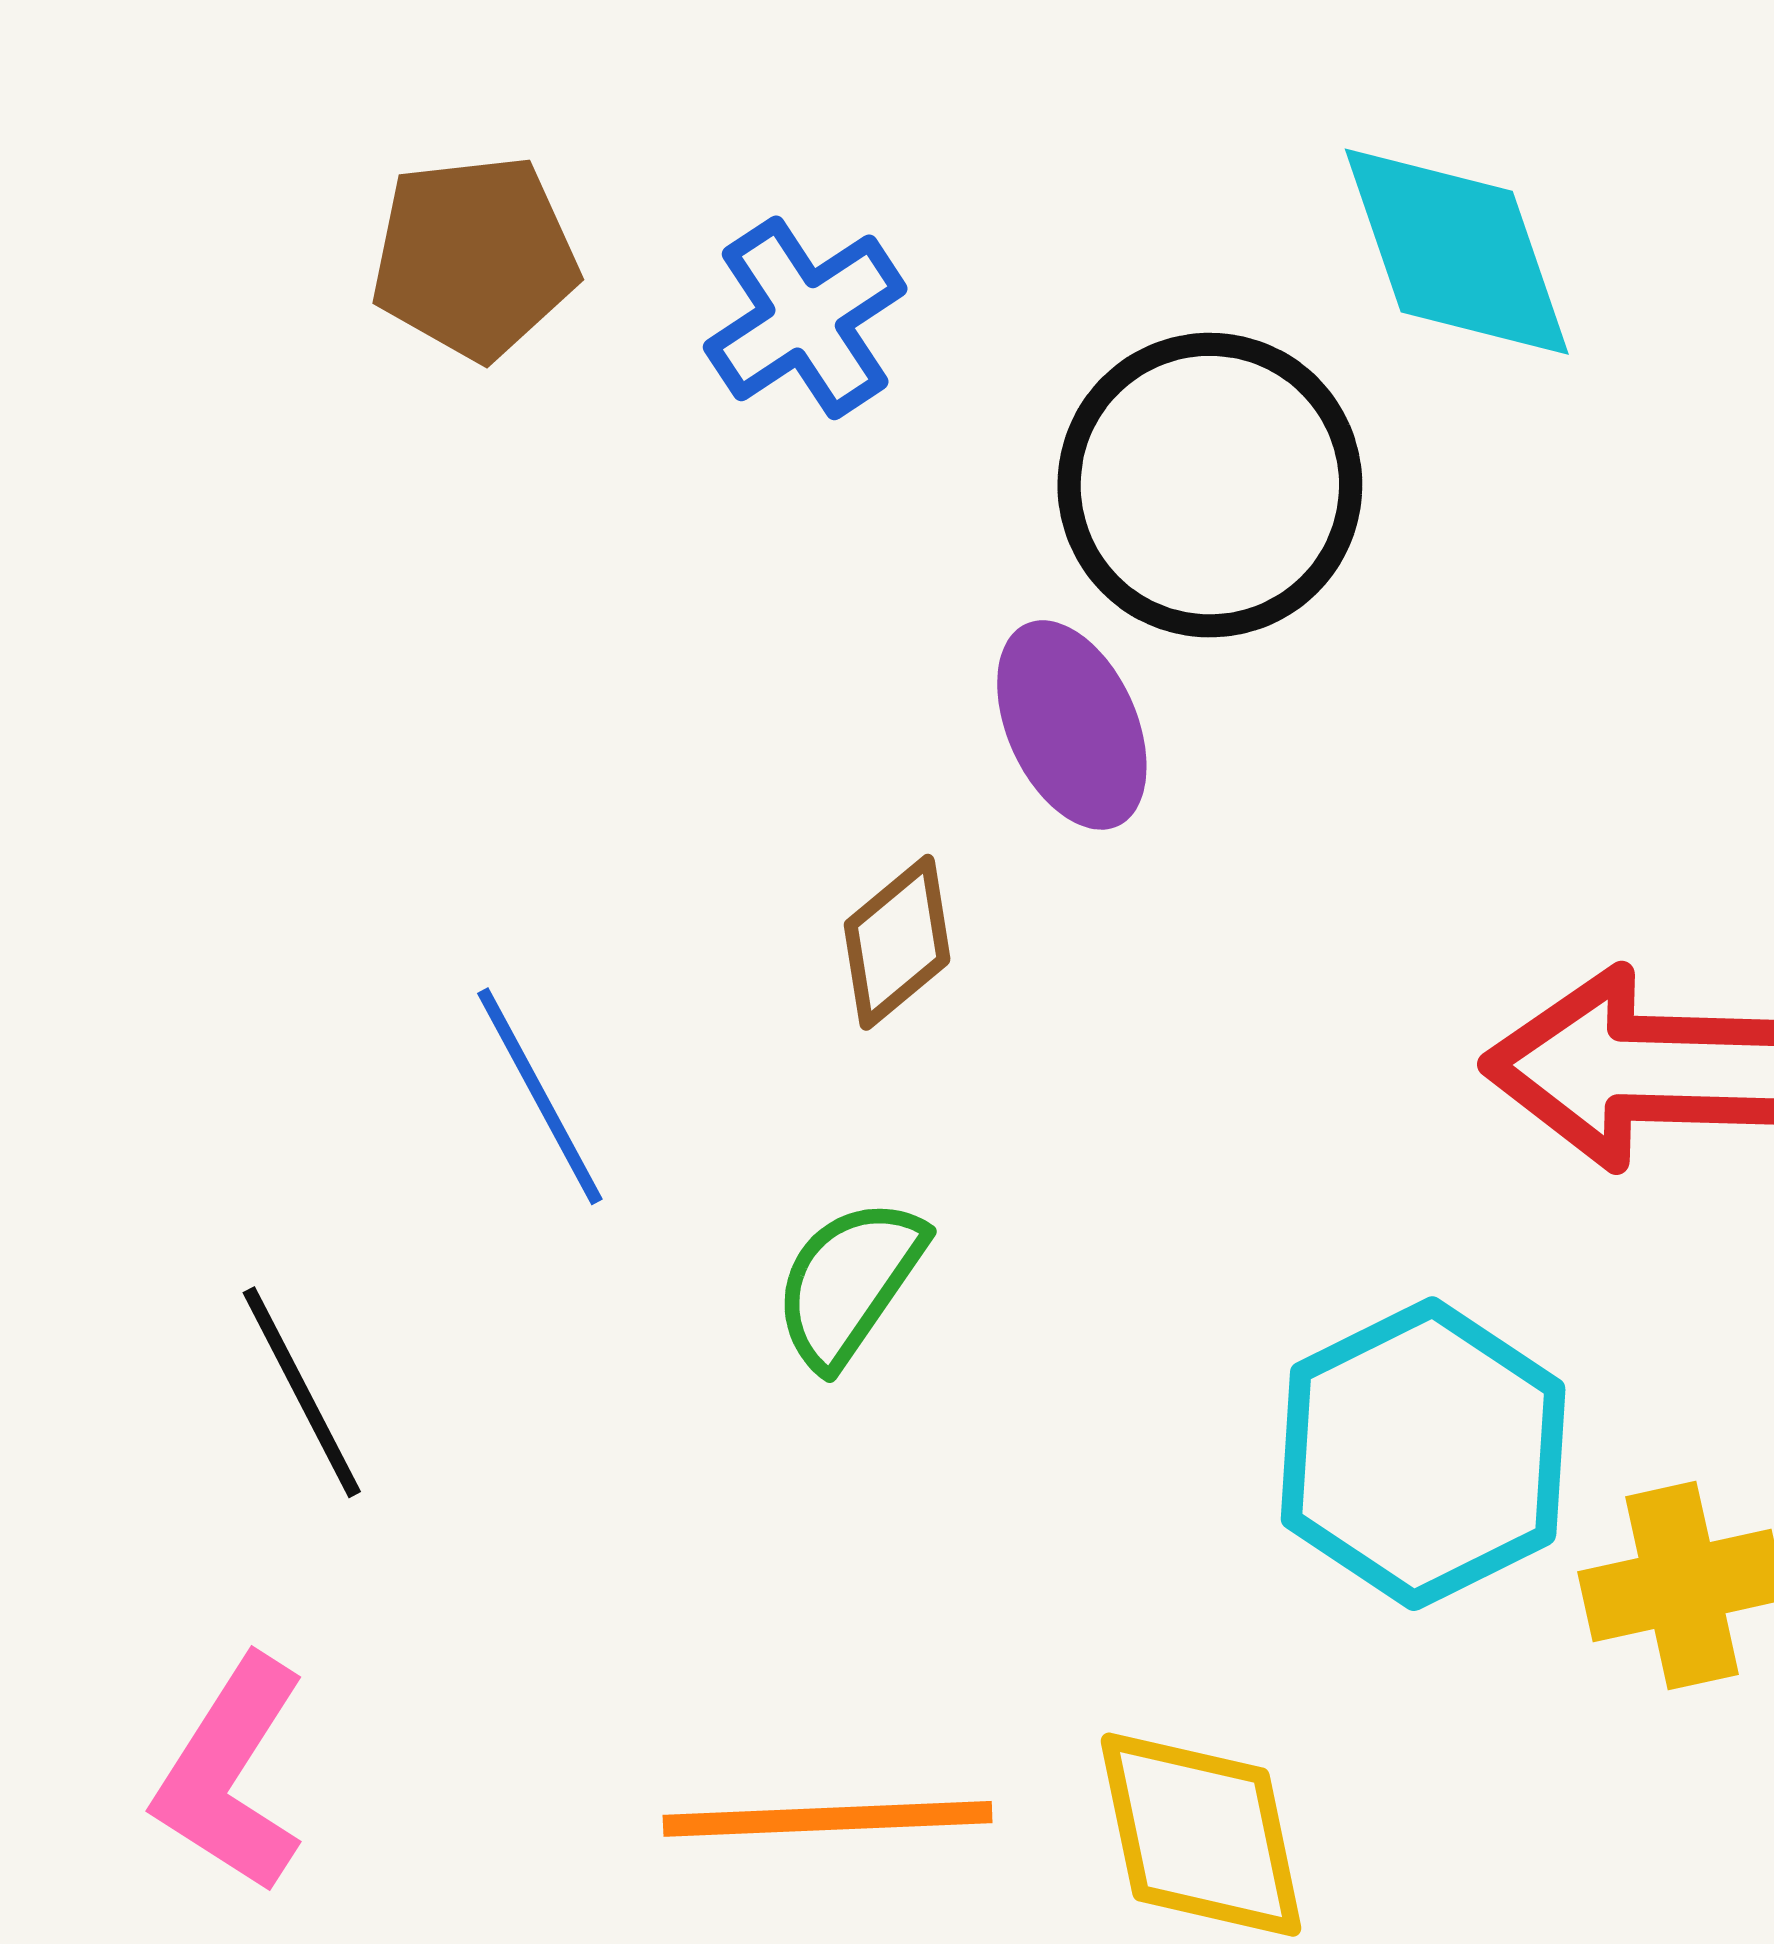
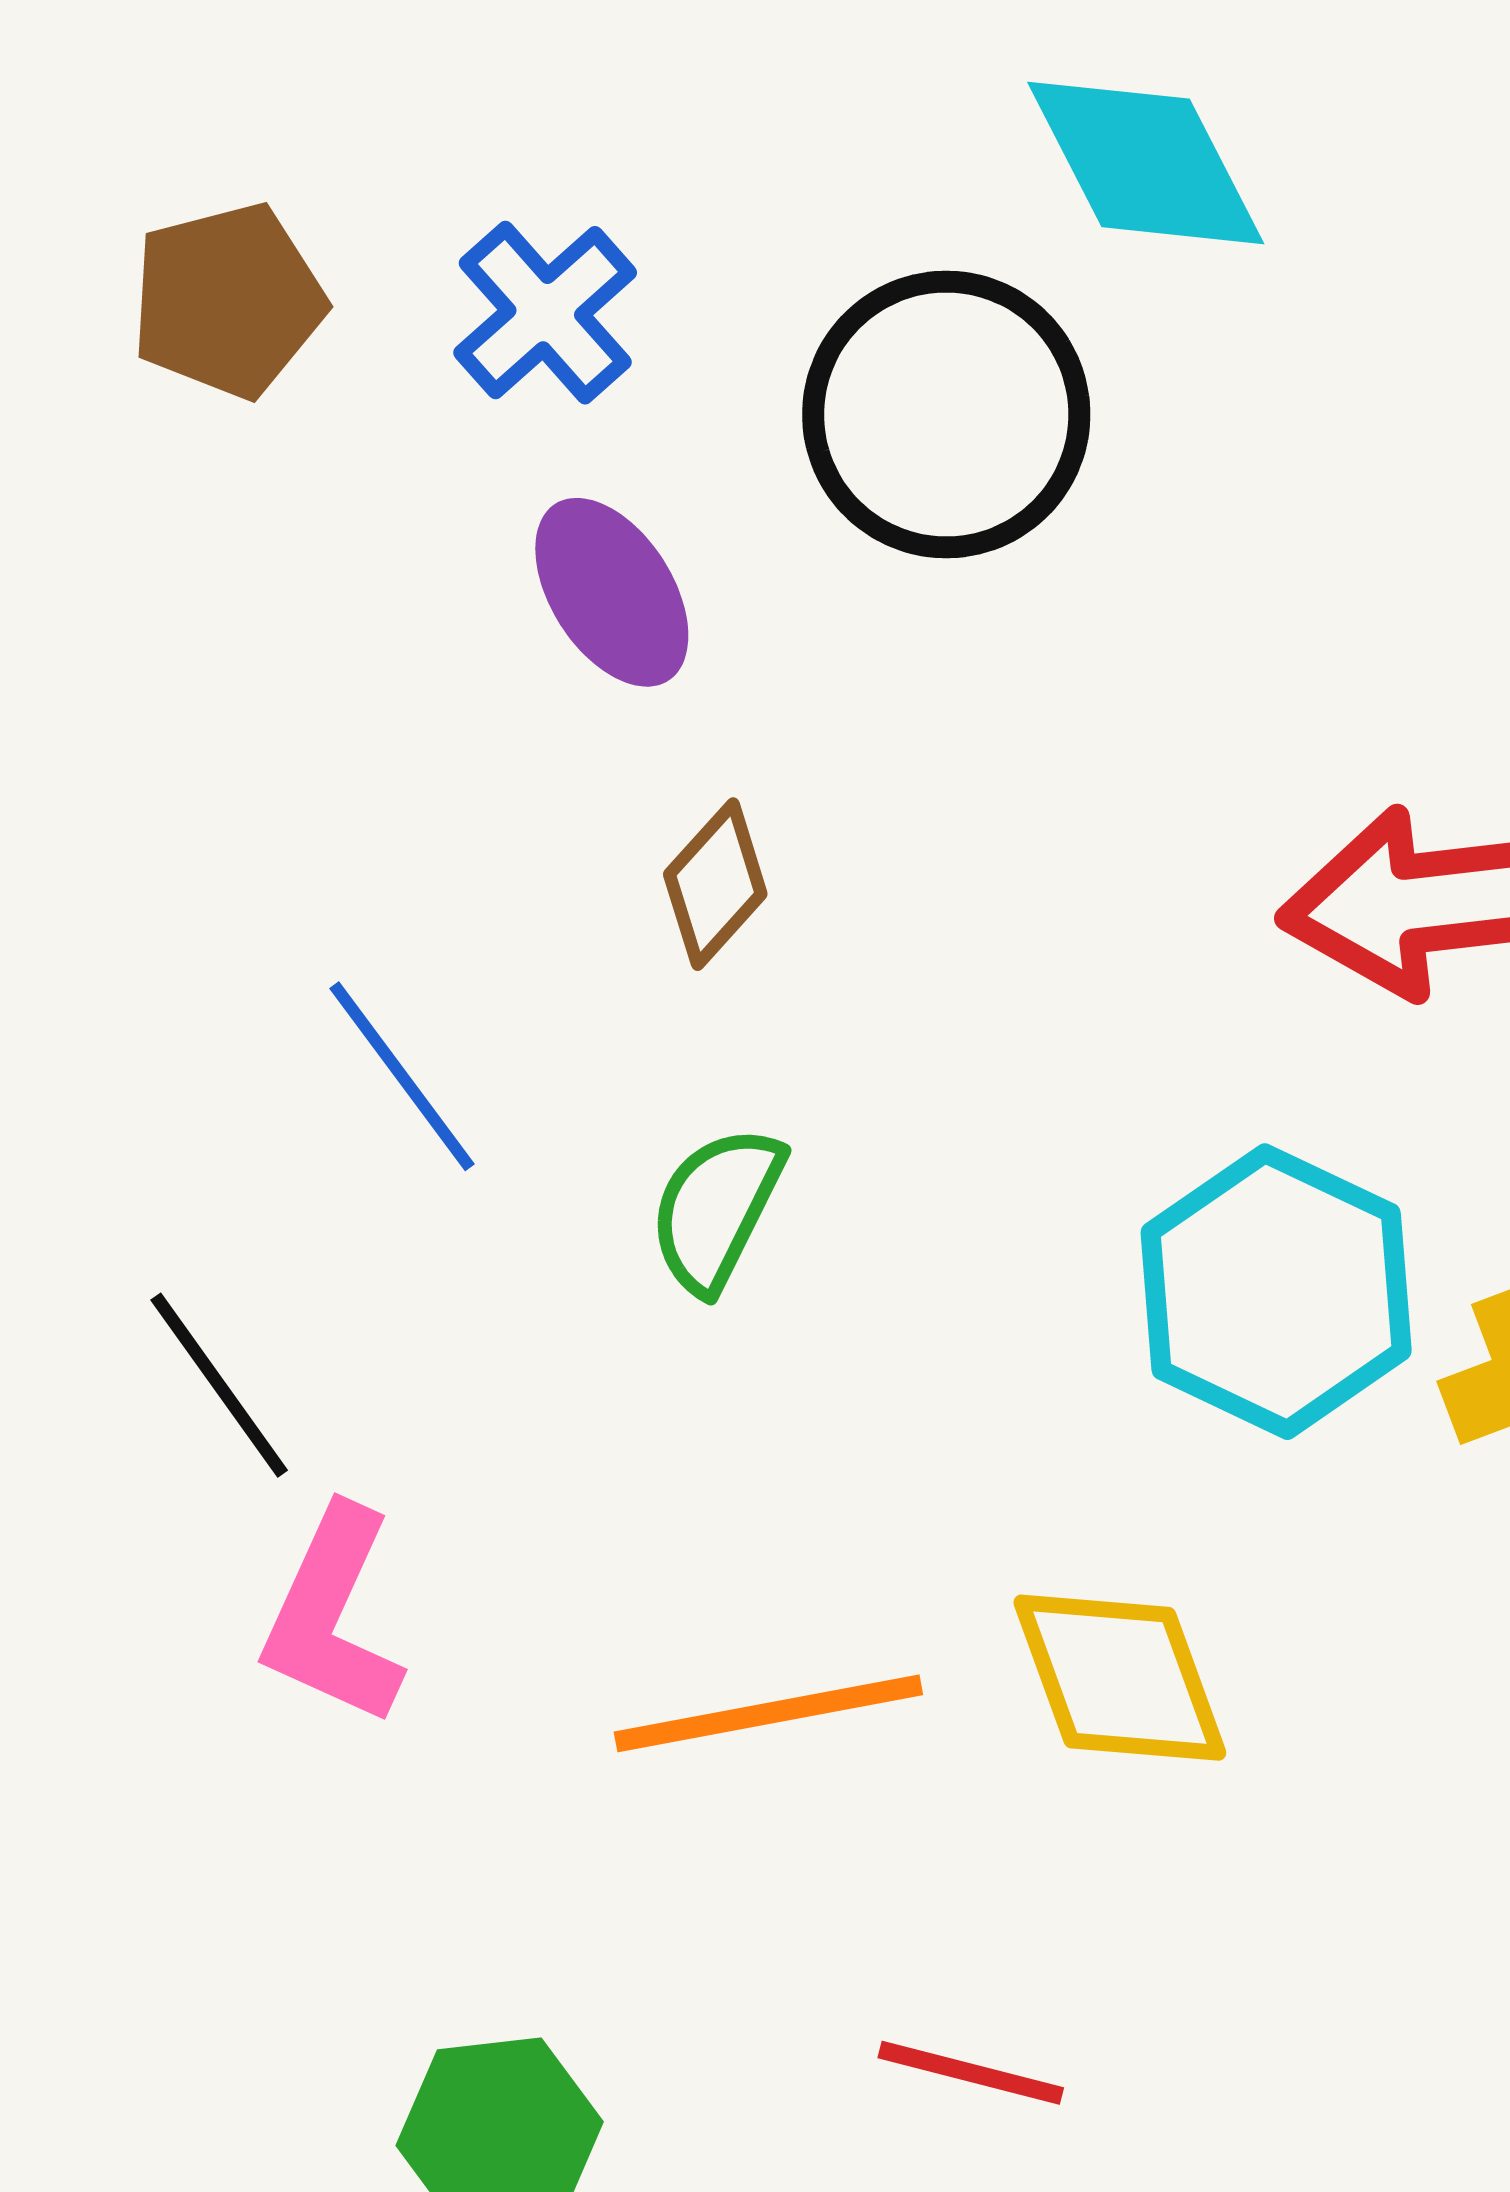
purple ellipse: (1072, 725) -> (612, 592), moved
pink L-shape: (231, 1775) -> (333, 1616), moved

